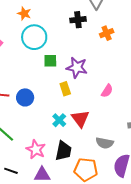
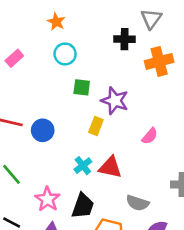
orange cross: (107, 33) -> (159, 61), size x1.5
cyan circle: (34, 37) -> (65, 54), size x0.7
yellow rectangle: (65, 89) -> (96, 126), turned 32
red triangle: (80, 119) -> (110, 167), turned -48

